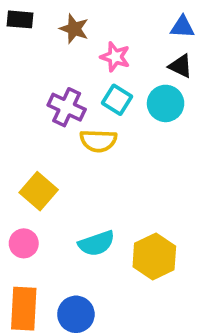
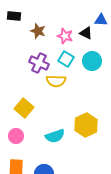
brown star: (74, 29) -> (38, 31), moved
black triangle: (180, 66) -> (86, 33), moved
yellow hexagon: (154, 256) -> (86, 125), moved

